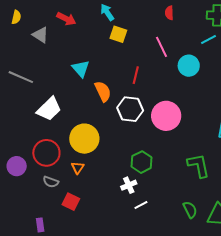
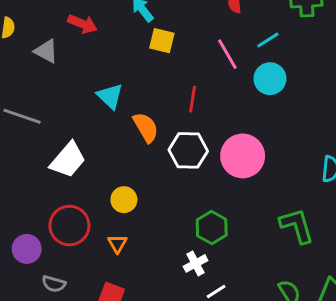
cyan line: (208, 39) -> (268, 40), moved
yellow circle: (84, 139) -> (124, 200), size x0.6
gray semicircle: (51, 182) -> (54, 284), moved

